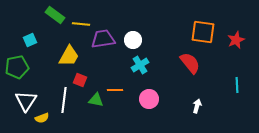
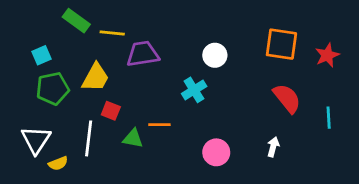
white circle: (133, 40) -> (215, 55), moved
red semicircle: (190, 63) -> (287, 98), moved
green pentagon: (17, 67) -> (53, 89), moved
pink circle: (149, 99) -> (216, 152), moved

